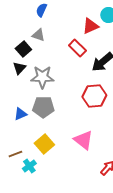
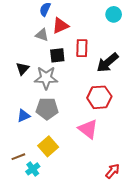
red triangle: (90, 26) -> (60, 26), moved
red rectangle: (77, 48) -> (82, 48), turned 48
black square: (23, 49) -> (57, 55), moved, turned 35
pink triangle: (83, 140) -> (88, 129), moved

